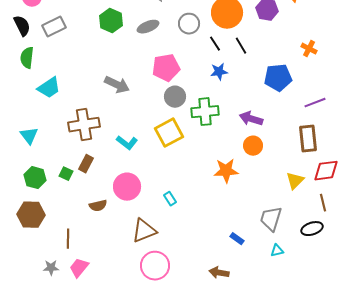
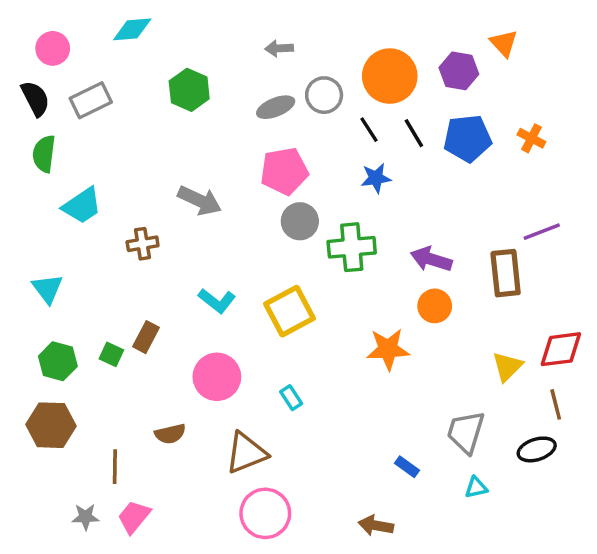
gray ellipse: (148, 27) -> (276, 107), moved
blue pentagon: (278, 78) -> (468, 138), moved
brown cross: (84, 125) -> (143, 244), moved, size x0.6
yellow square: (169, 133) -> (289, 311), moved
brown rectangle: (308, 139) -> (506, 273), moved
brown semicircle: (98, 206) -> (170, 434), moved

